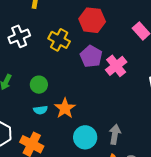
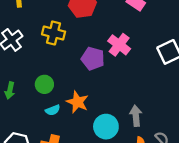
purple pentagon: (91, 56) -> (93, 58), moved

